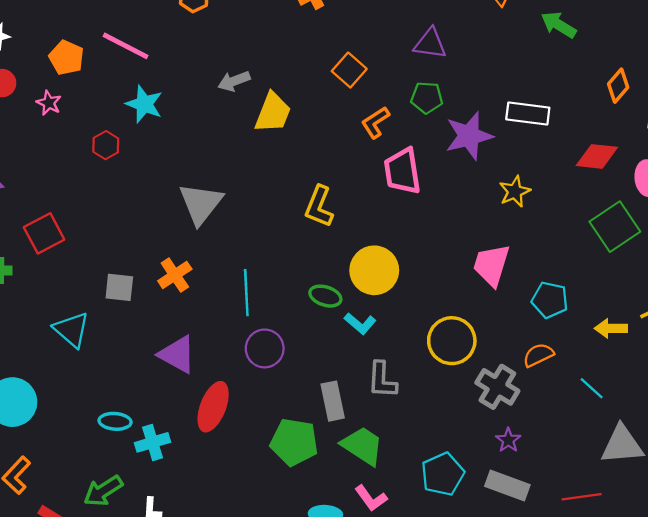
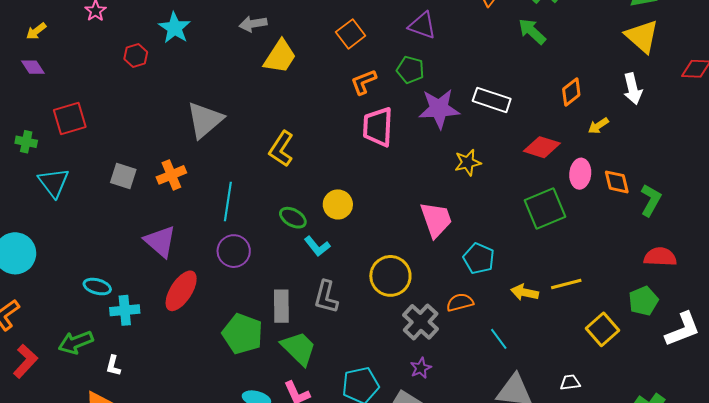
yellow L-shape: (319, 206) -> (281, 149), moved
pink trapezoid: (491, 265) -> (436, 220), turned 132
yellow circle: (374, 270) -> (338, 204), size x0.7
cyan triangle: (72, 330) -> (54, 183), moved

